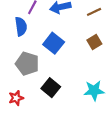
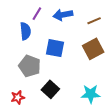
brown square: (94, 42) -> (93, 49), size x1.5
blue square: (54, 43) -> (55, 48), turned -30

